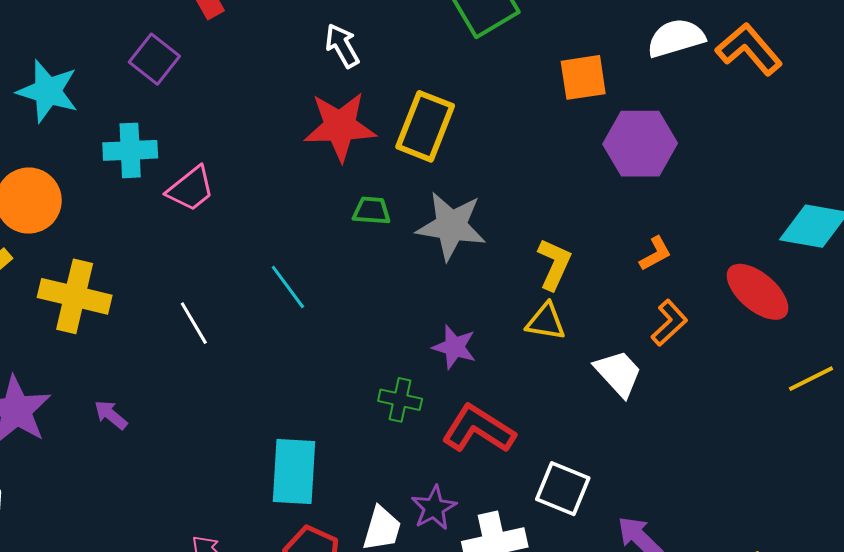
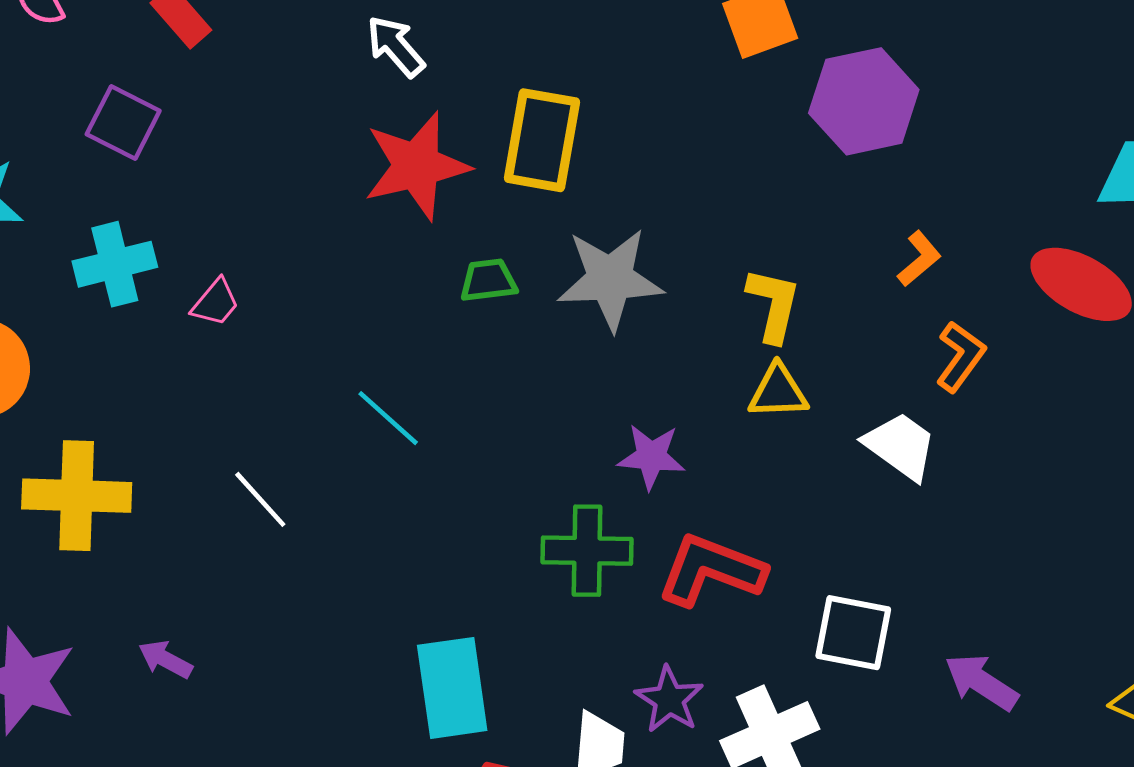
pink trapezoid: (191, 189) -> (215, 303), size x0.7
green cross: (400, 400) -> (587, 551), size x1.4

